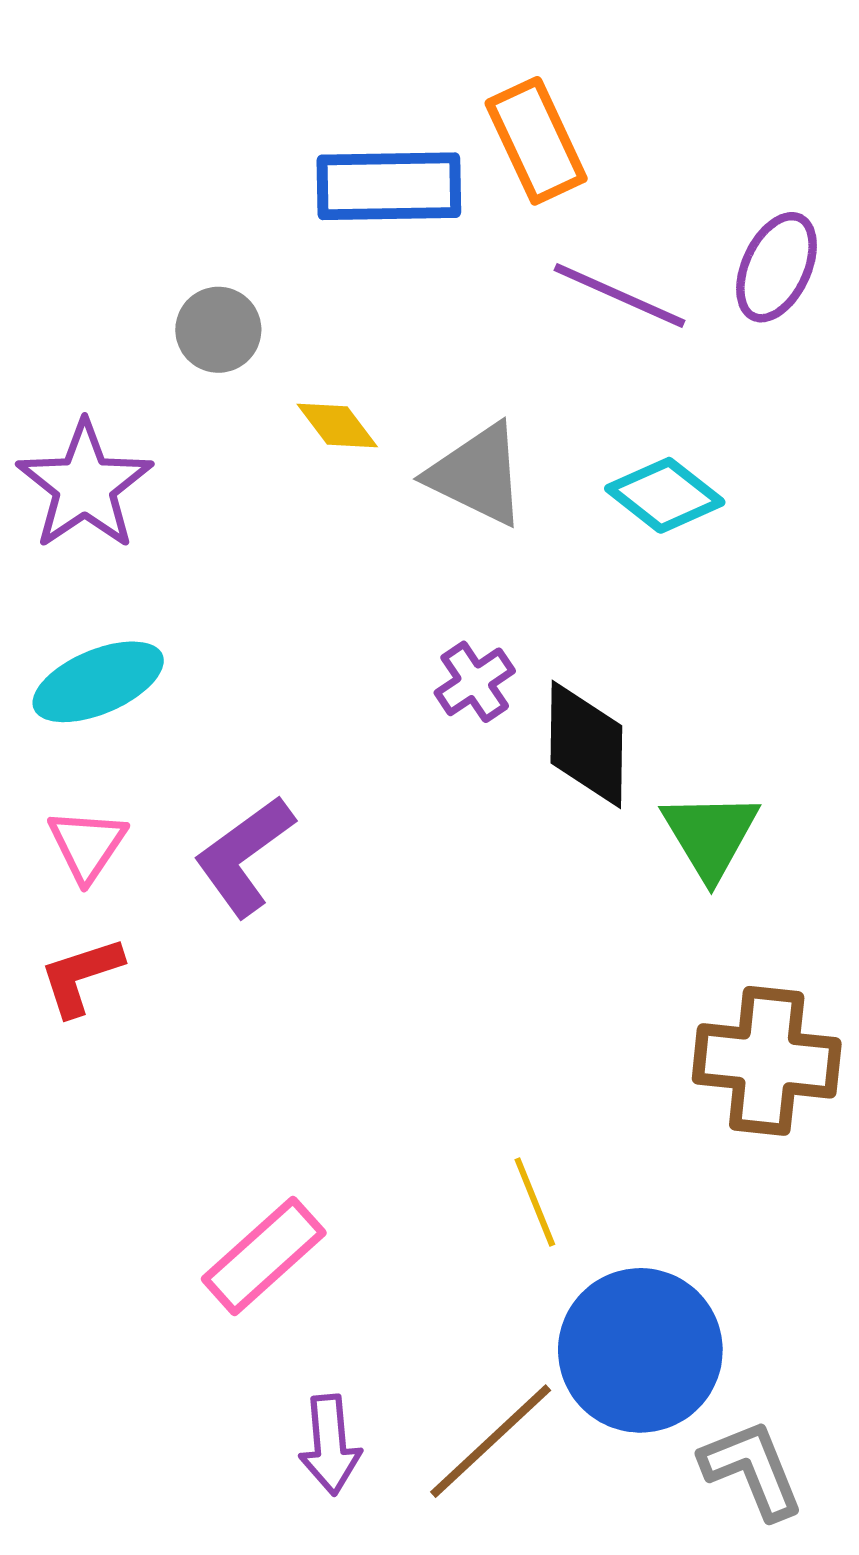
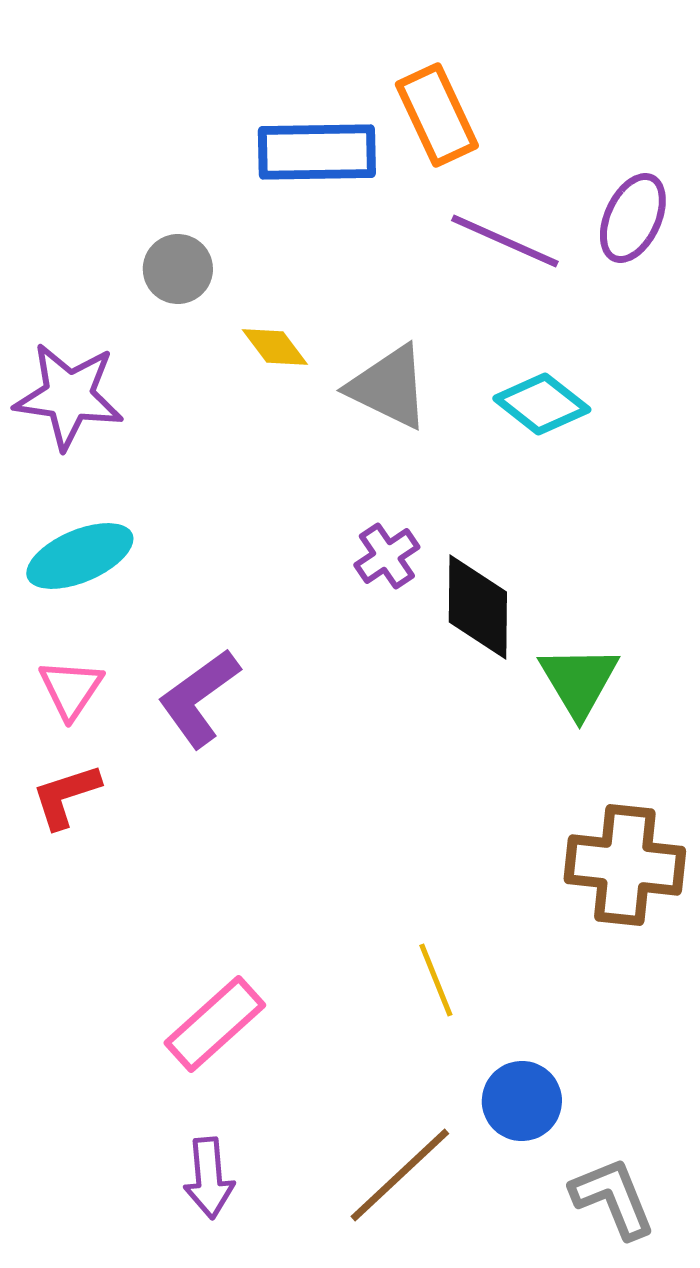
purple star: (85, 486) -> (69, 396), turned -30
blue circle: (640, 1350) -> (522, 1101), size x0.6
purple arrow: (330, 1445) -> (209, 1178), moved

